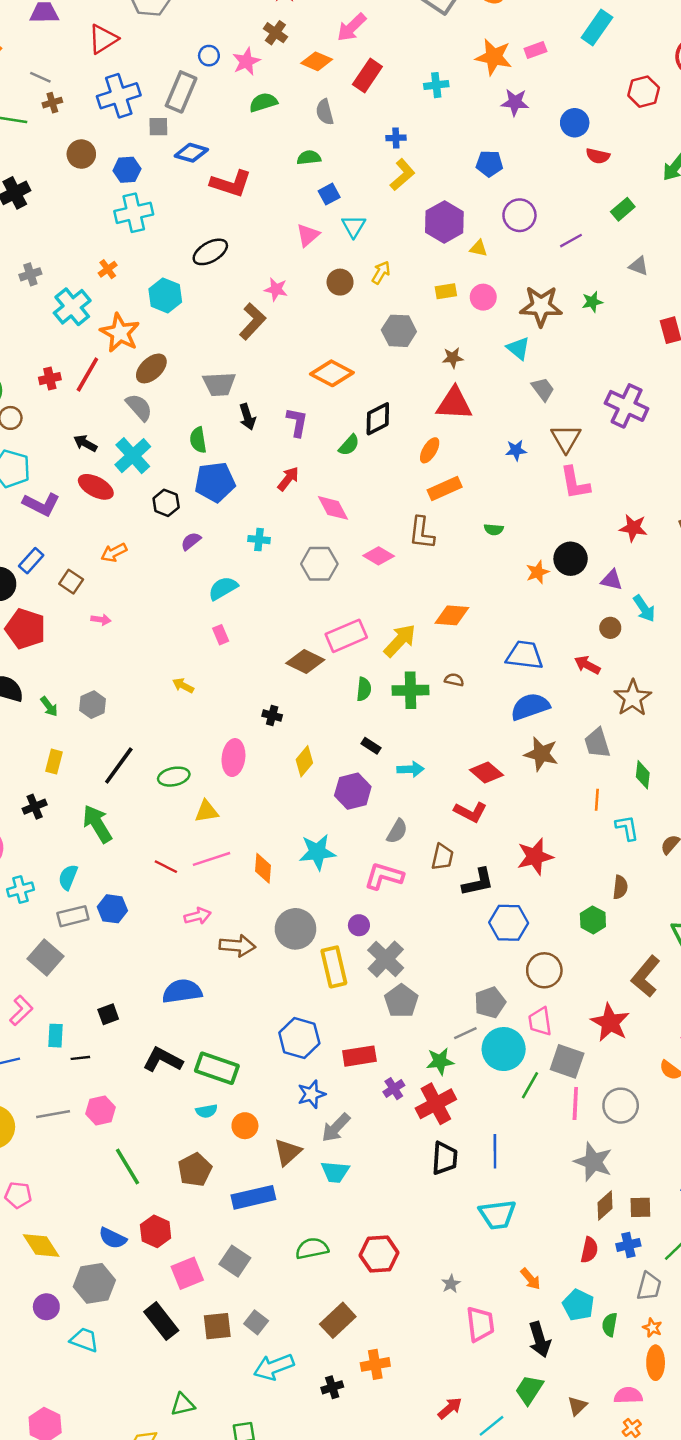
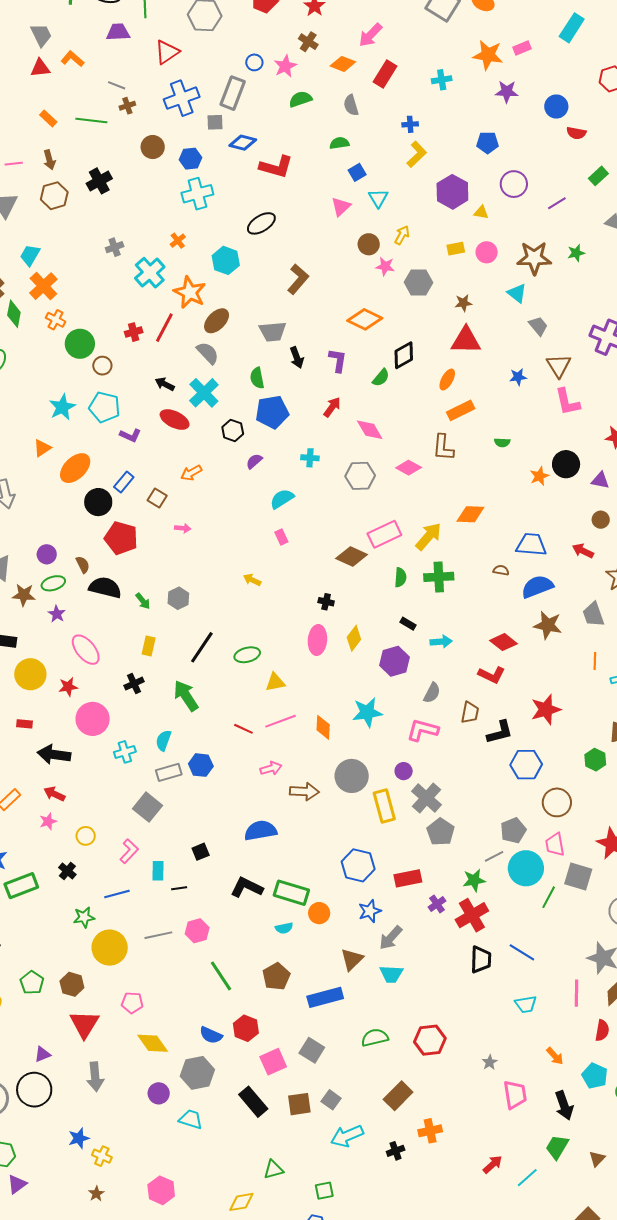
pink star: (276, 289) -> (385, 266), moved
purple L-shape: (41, 504) -> (130, 435), size x0.7
brown semicircle: (454, 680) -> (501, 570), moved
pink ellipse: (233, 758) -> (317, 640), moved
pink line: (575, 1103) -> (576, 993), moved
orange circle: (245, 1126) -> (319, 913), moved
blue line: (495, 1151) -> (522, 952), turned -56
cyan trapezoid: (497, 1215) -> (526, 1004), size x0.7

